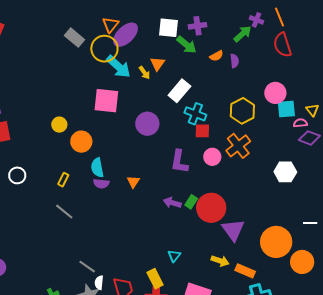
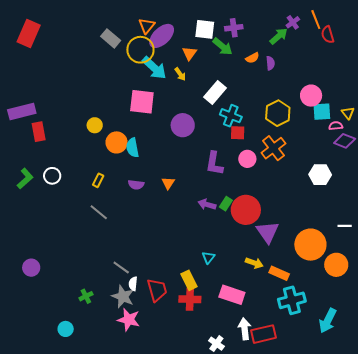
purple cross: (257, 20) -> (293, 22), turned 32
red semicircle: (282, 45) -> (328, 35), moved, size x0.7
orange triangle: (157, 64) -> (189, 53), moved
cyan semicircle: (97, 168) -> (132, 148), moved

